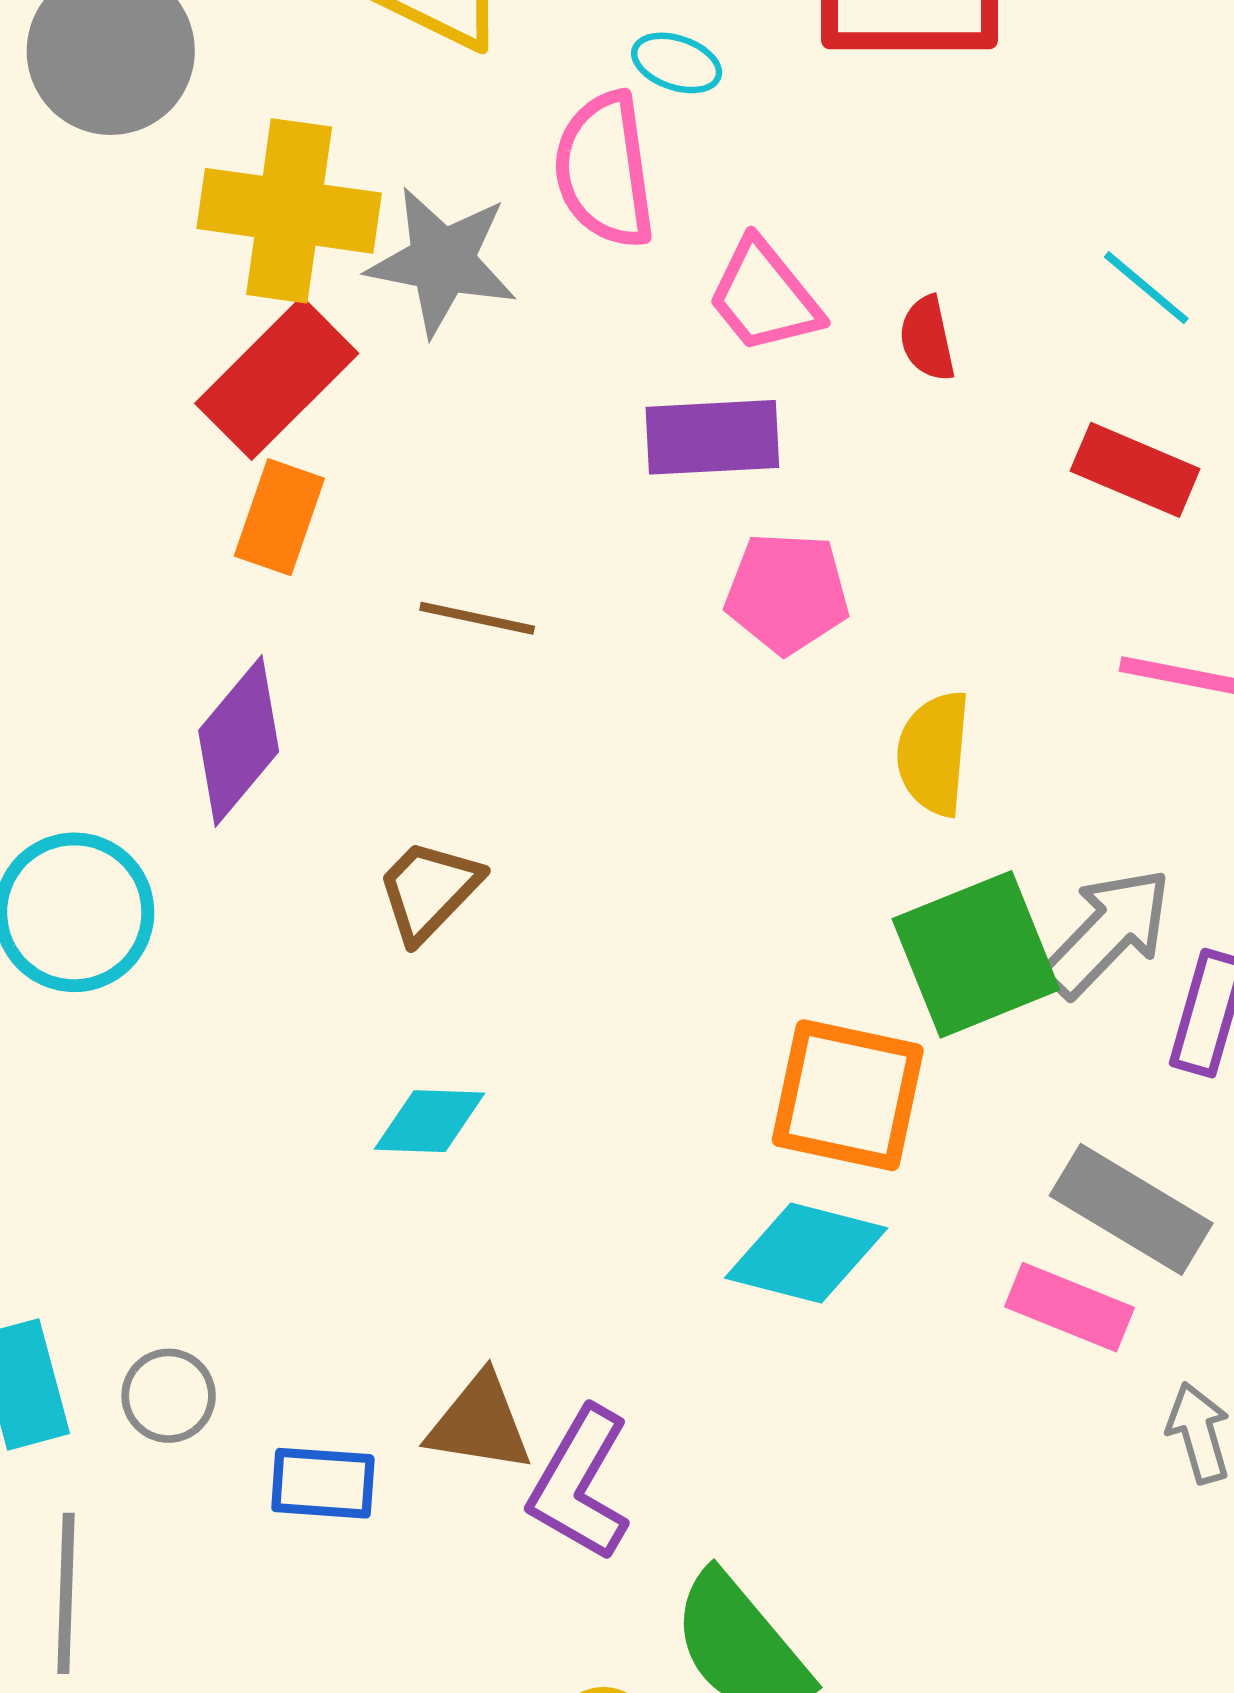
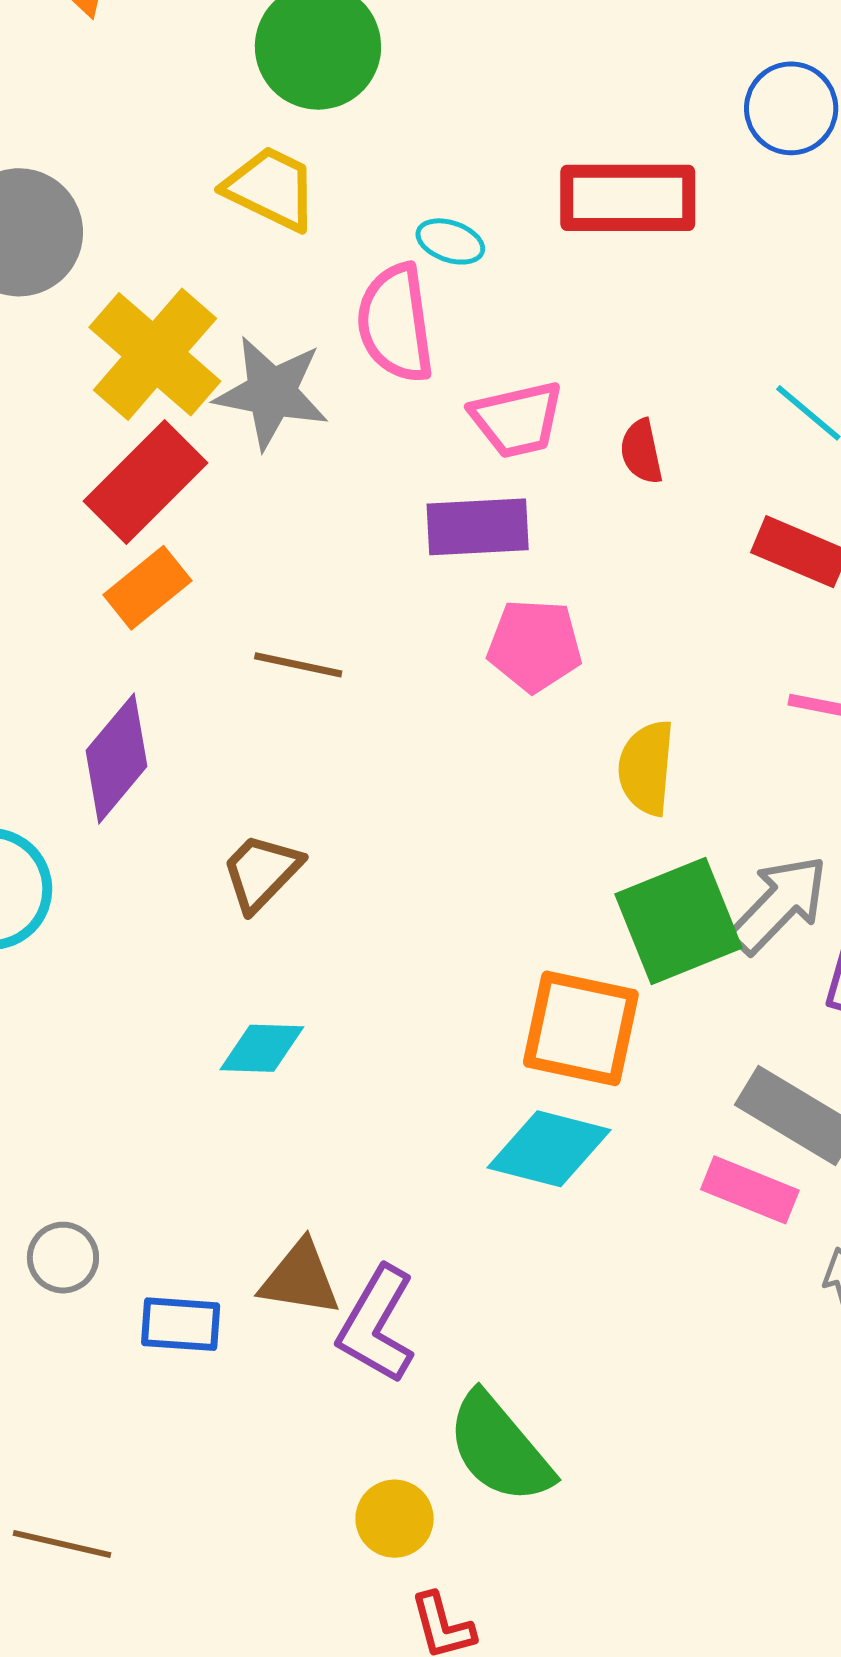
yellow cross: (289, 211) -> (155, 354), turned 33
pink trapezoid: (764, 296) -> (517, 419), turned -64
orange rectangle: (279, 517) -> (147, 588), turned 32

